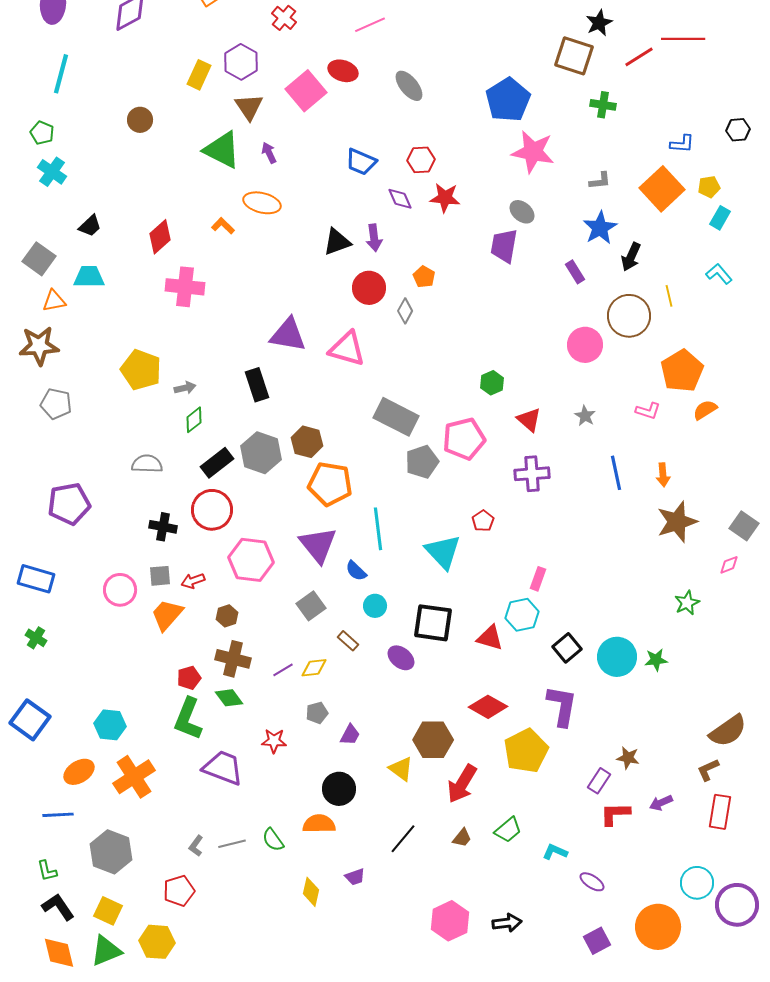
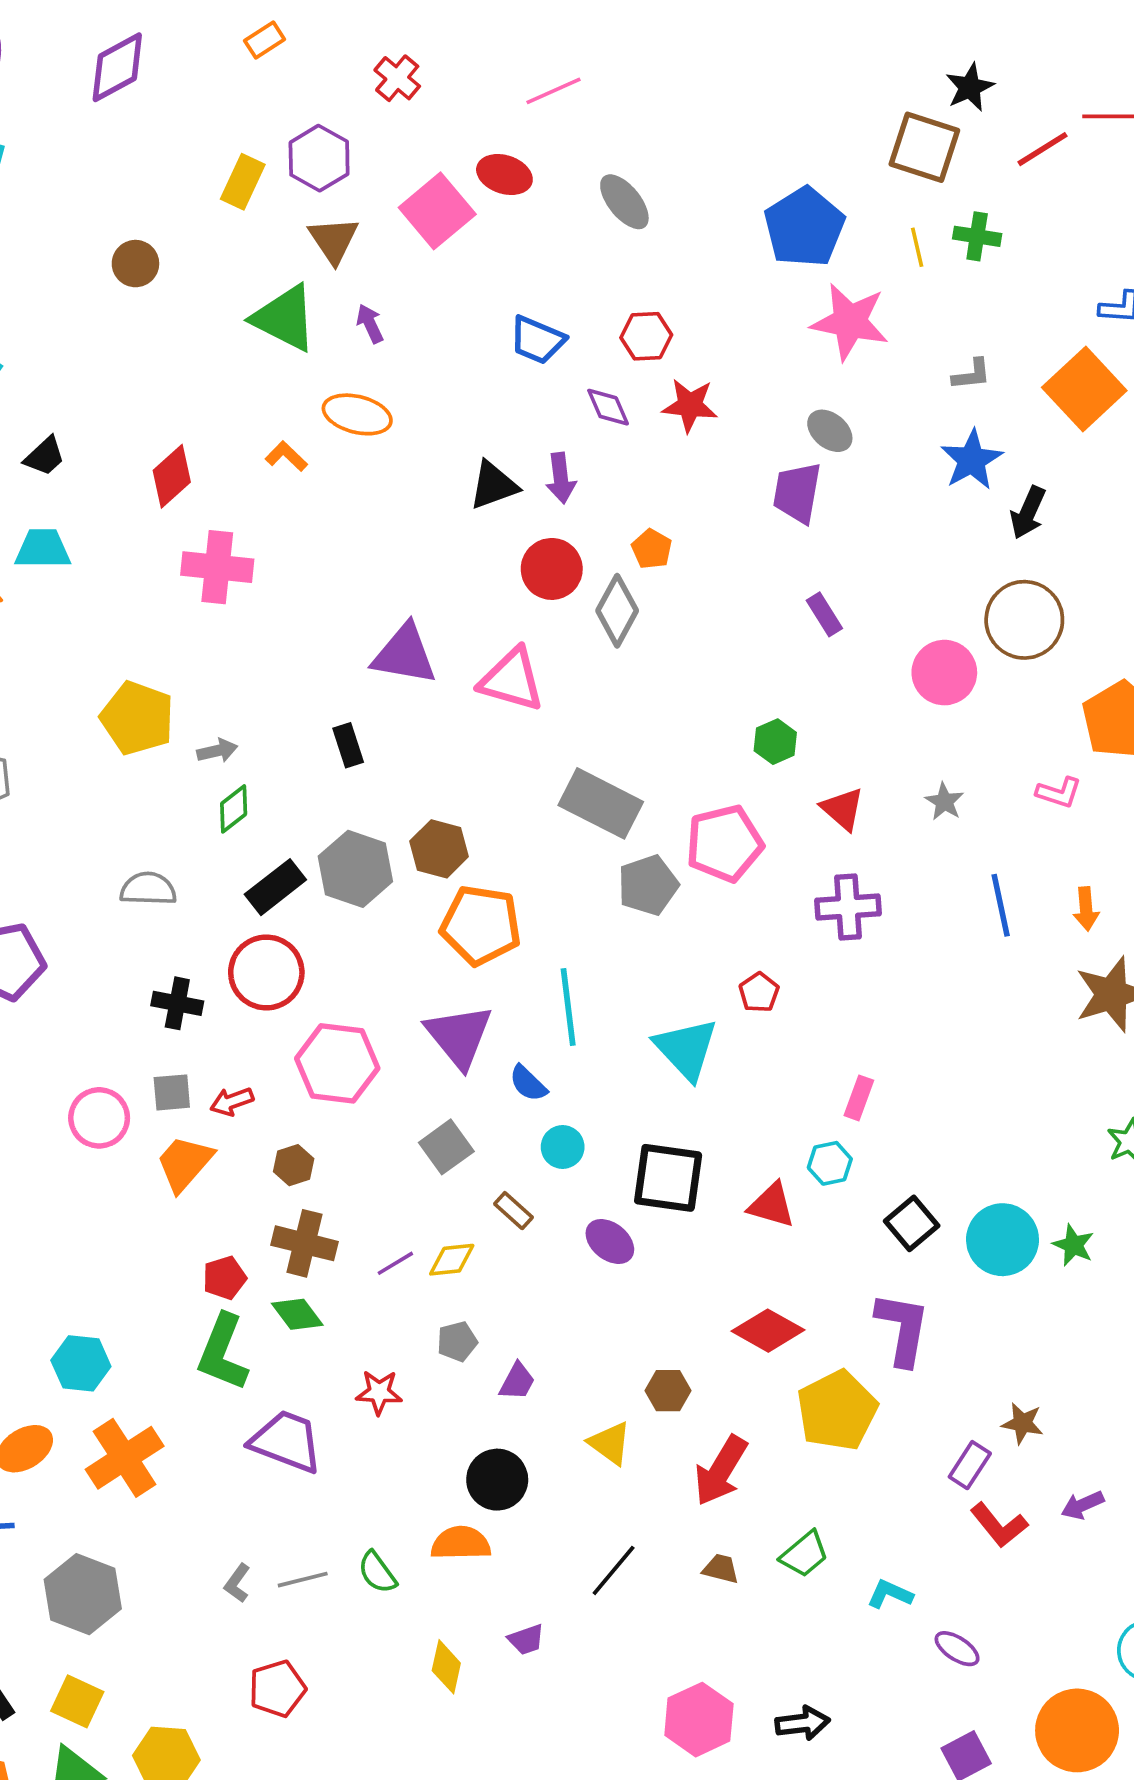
purple rectangle: (575, 272) -> (824, 614), moved
yellow line: (669, 296) -> (917, 247), moved
gray diamond: (405, 311) -> (617, 611), size x1.5
black rectangle: (257, 385) -> (348, 745), size x0.7
cyan hexagon: (522, 615) -> (830, 1163), size x0.7
green star: (656, 660) -> (1073, 1245), turned 30
brown hexagon: (433, 740) -> (668, 1391), size x0.6
red L-shape: (615, 814) -> (999, 1525), turned -128
brown trapezoid: (462, 838) -> (721, 1569), turned -115
red pentagon: (179, 891) -> (277, 1689), moved

